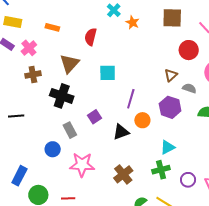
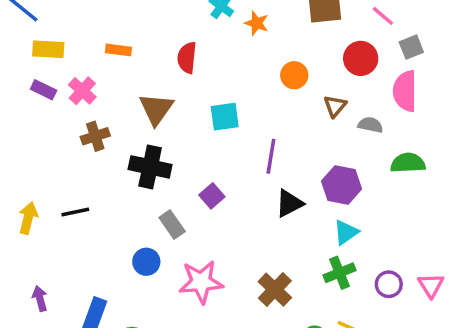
purple hexagon: (170, 107) -> (342, 185), moved
orange circle: (142, 120) -> (294, 75), moved
black triangle: (121, 132) -> (289, 203), moved

